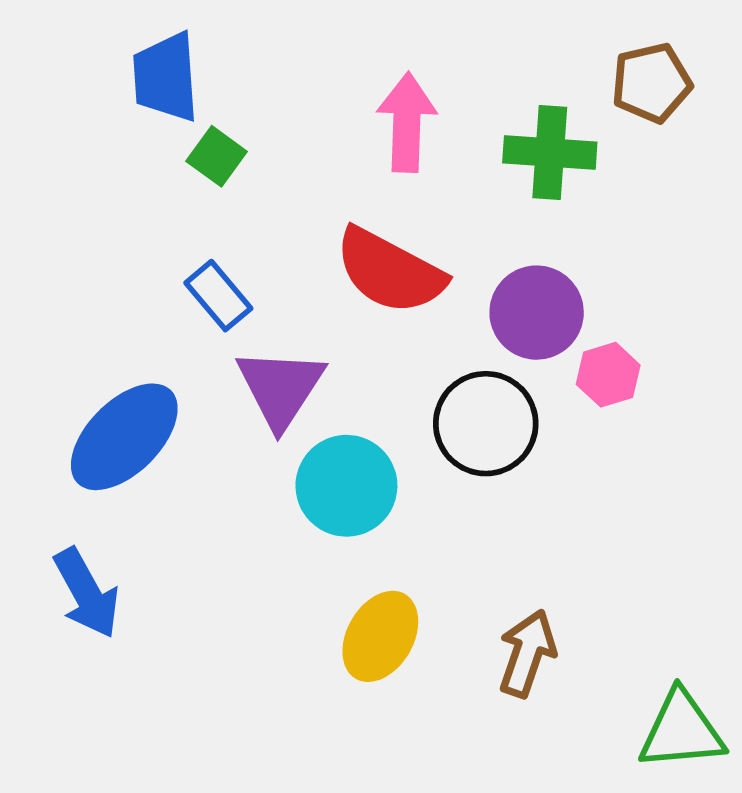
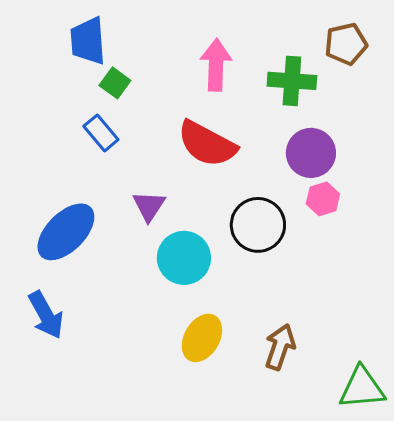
blue rectangle: (218, 296) -> (101, 133), moved
purple circle: (537, 313) -> (311, 153), moved
purple triangle: (281, 388) -> (149, 206), size x0.7

